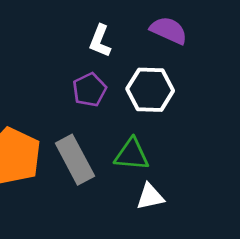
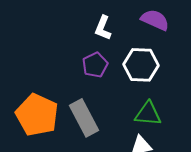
green triangle: (132, 154) -> (148, 114), moved

